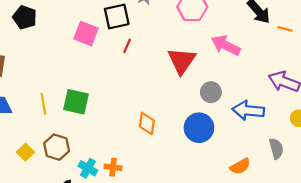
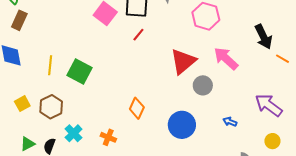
gray circle: (211, 92) -> (203, 85), moved
blue arrow: (248, 110) -> (230, 122), size x0.5
orange cross: (113, 167) -> (108, 137), moved

